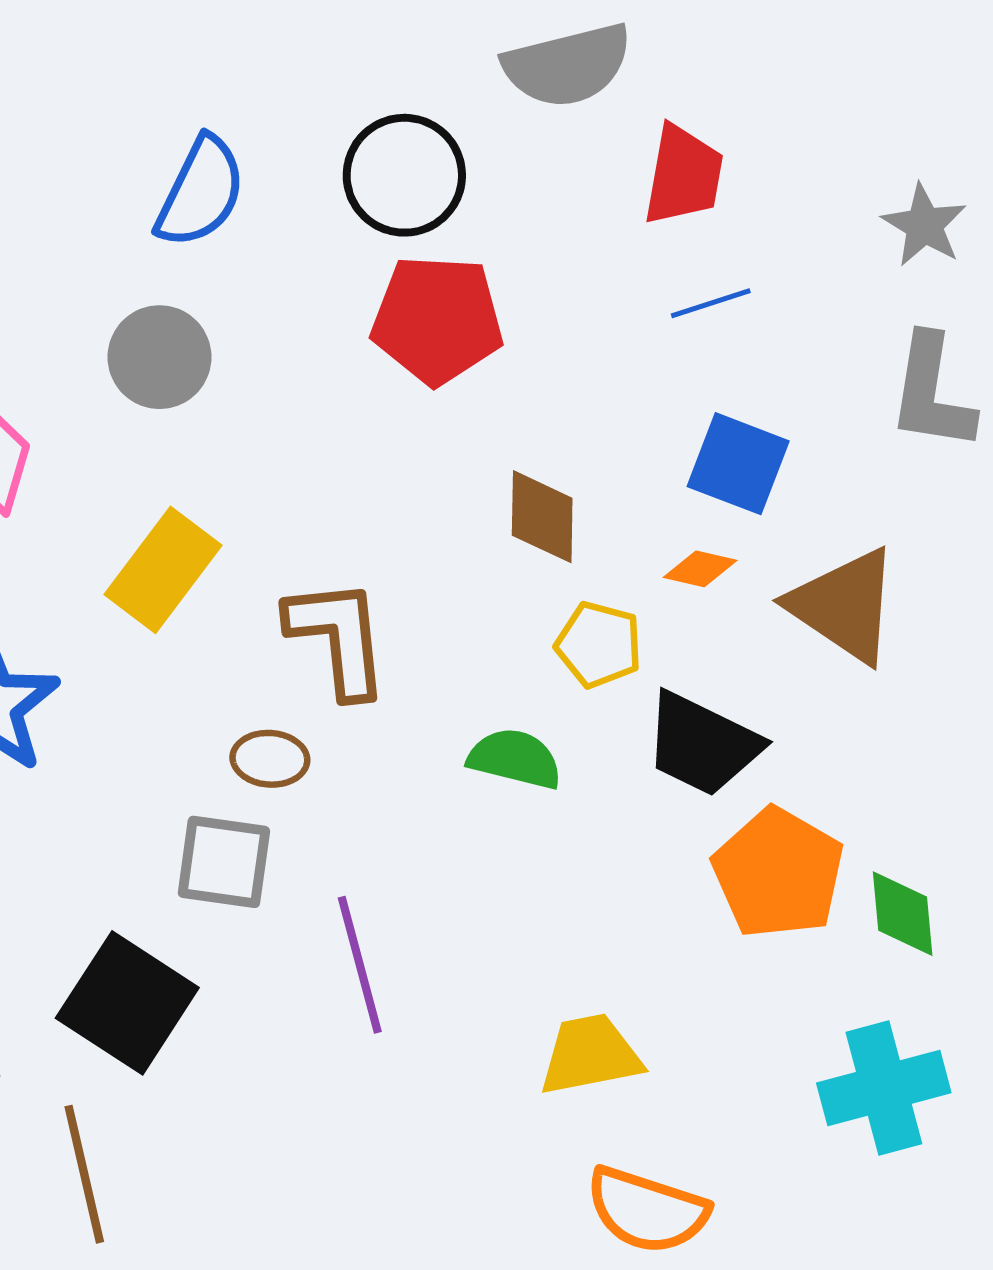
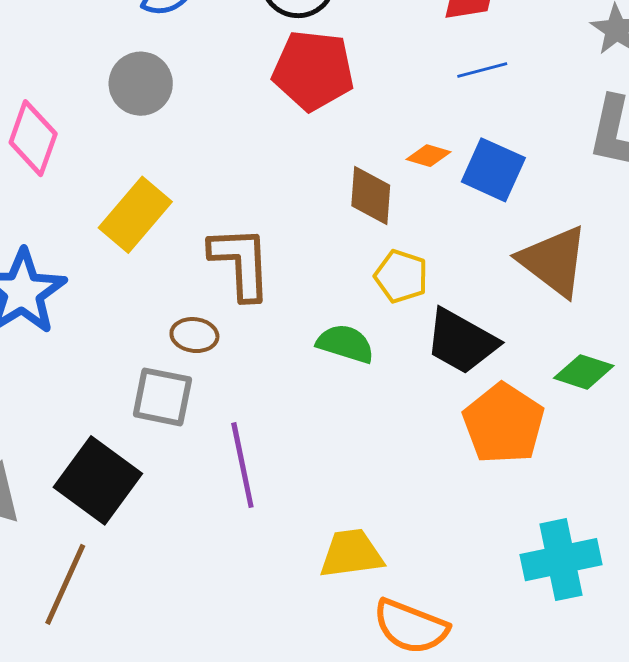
orange diamond: (700, 569) -> (429, 156), moved
green diamond: (903, 914) -> (584, 372), moved, turned -70
yellow trapezoid: (590, 1055) -> (351, 554), moved
brown line: (84, 1174) -> (65, 584), turned 34

